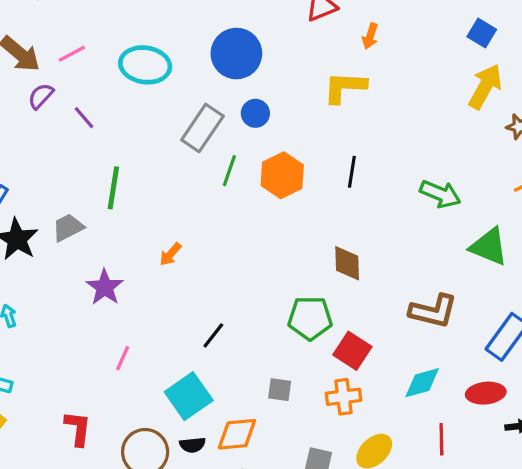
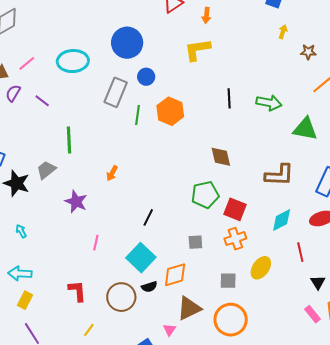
yellow arrow: (485, 87) -> (283, 32), size x0.5
black line: (352, 172) -> (229, 98), moved

